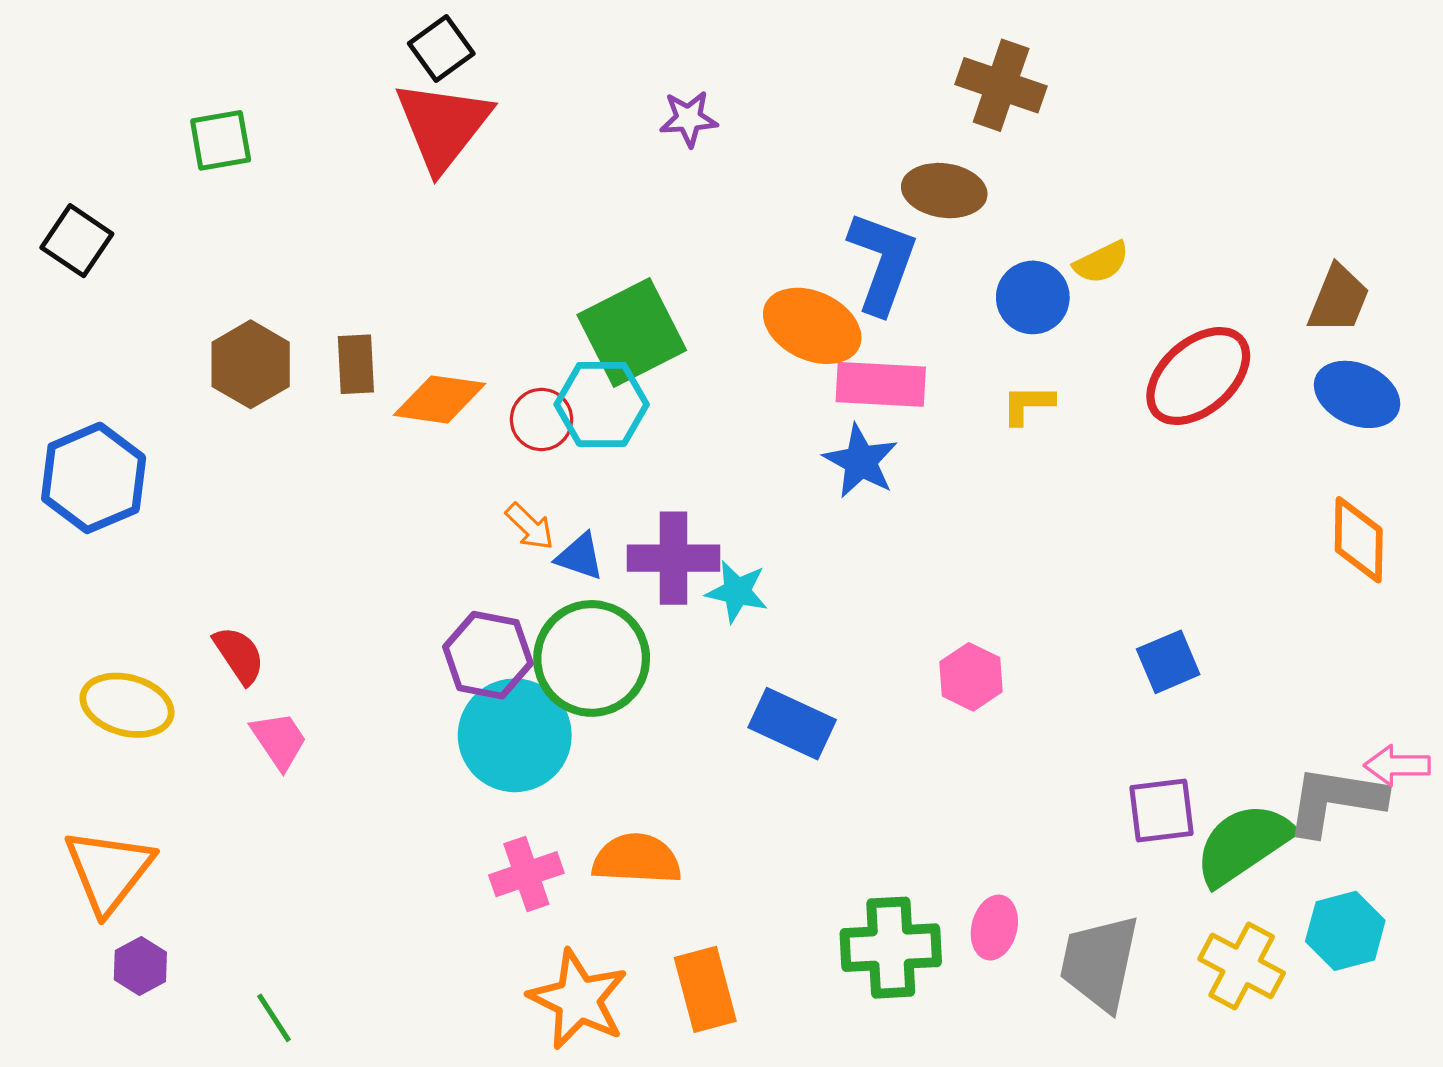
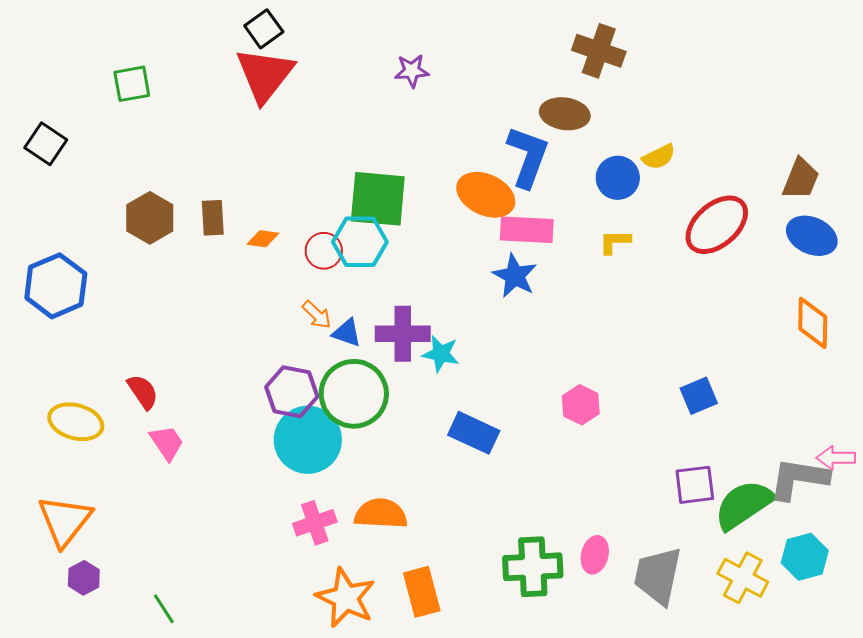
green square: (632, 333) -> (378, 199), turned 32
orange diamond: (440, 399) -> (263, 239), size x0.6

